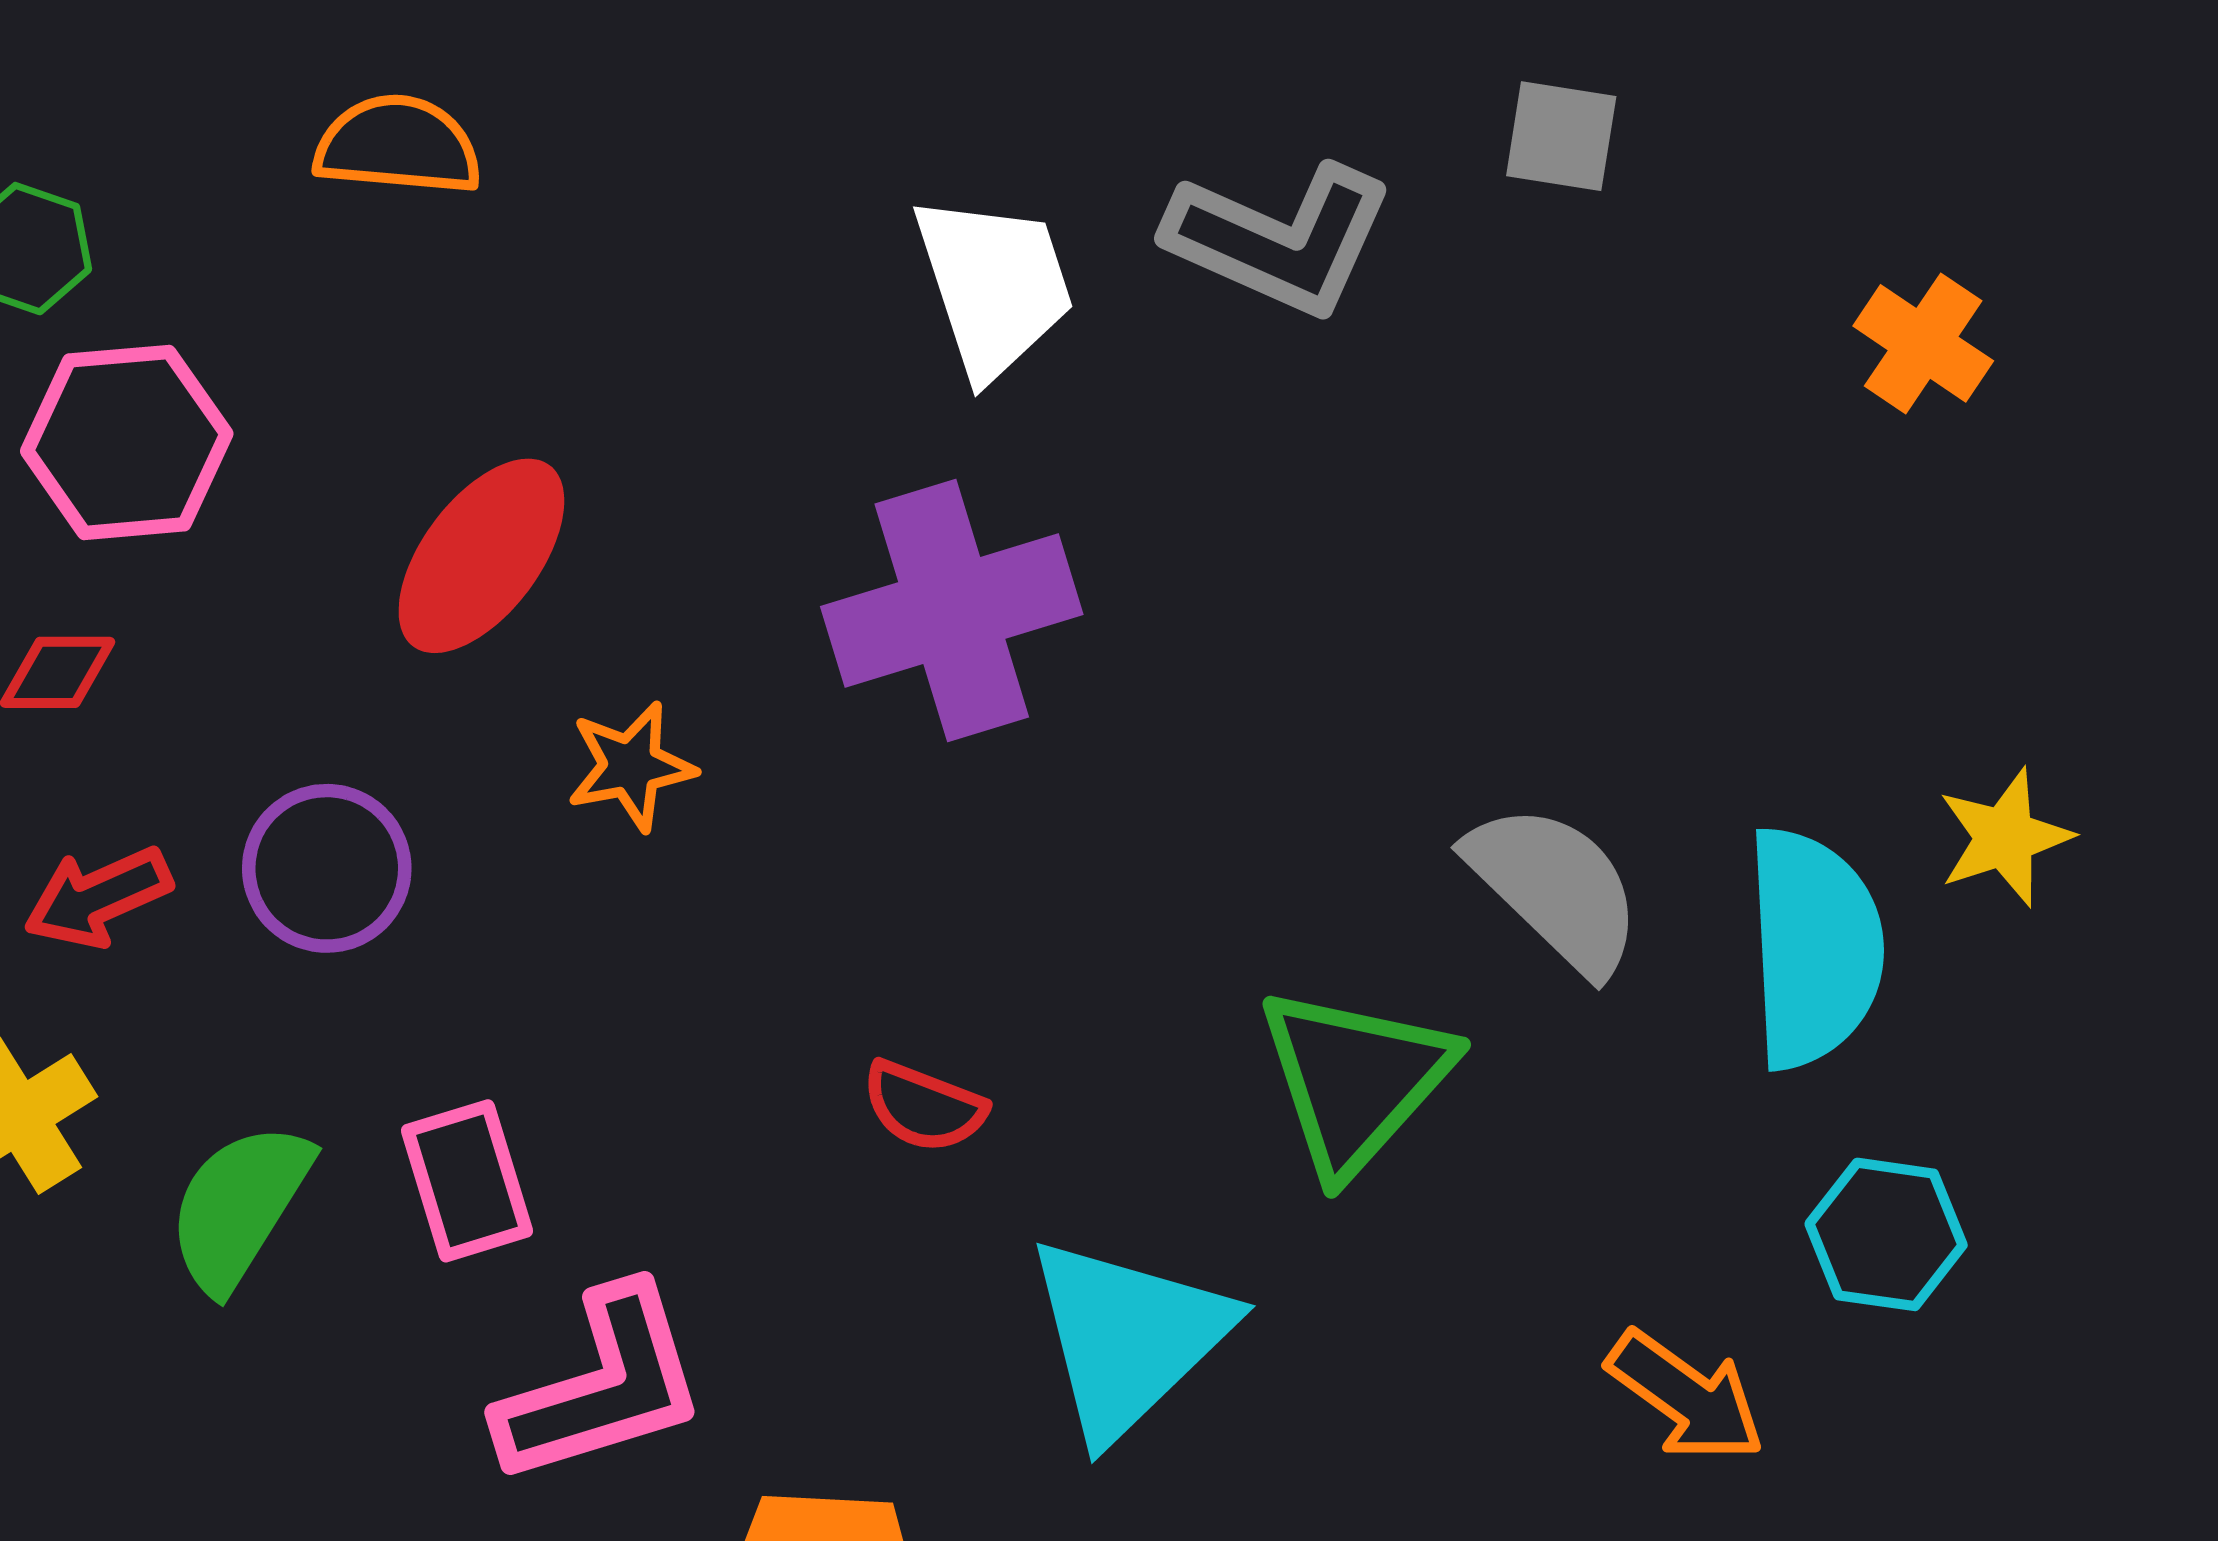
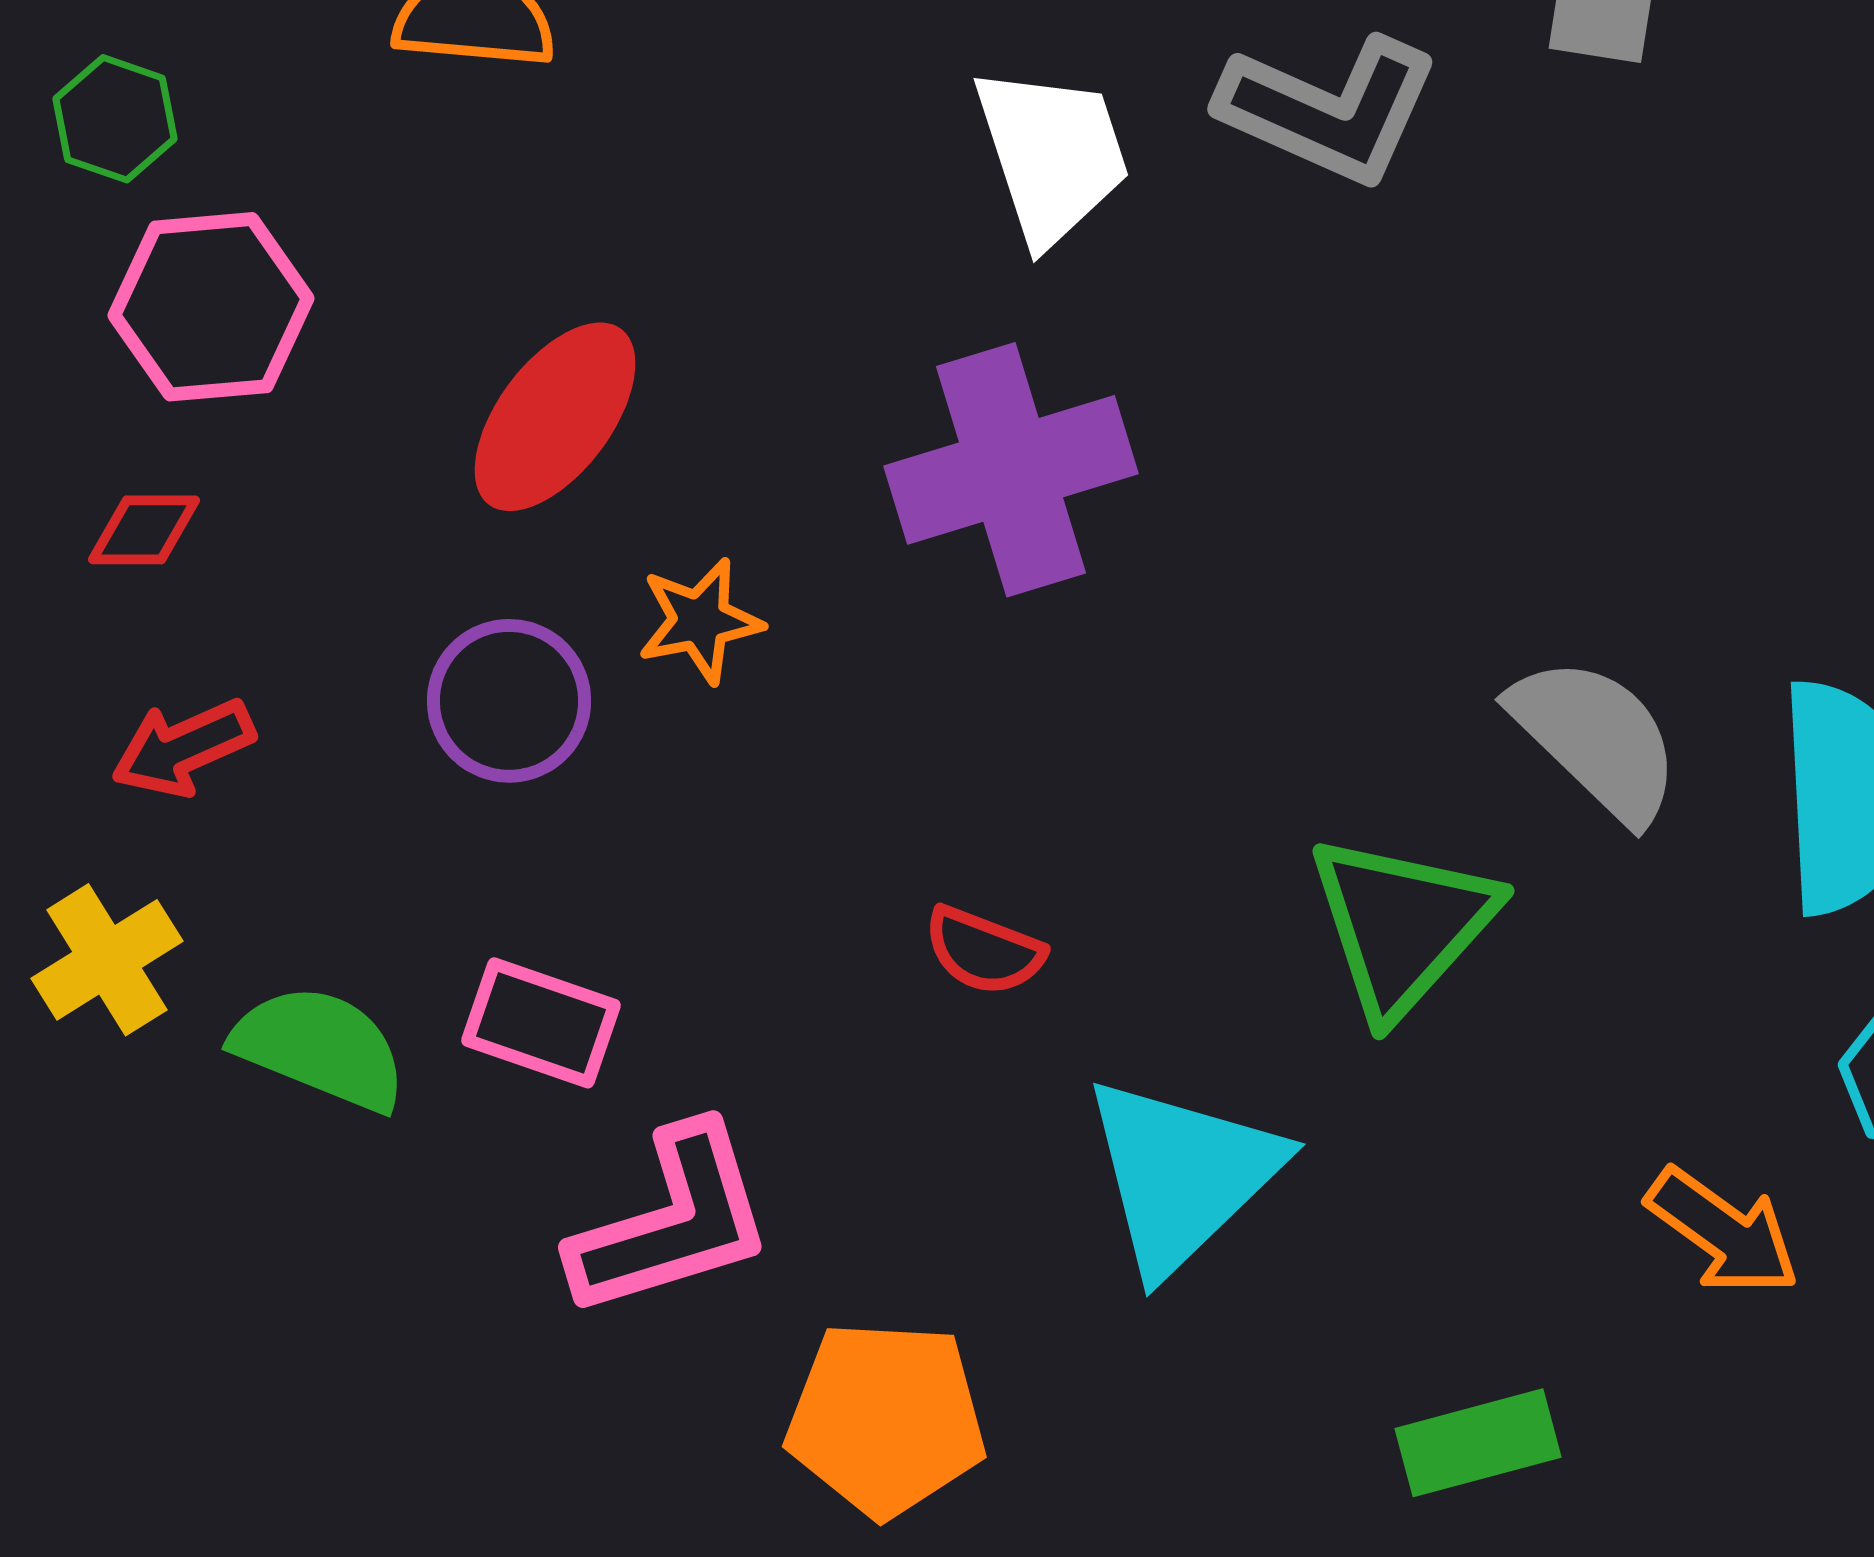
purple circle: (327, 868) -> (509, 701), moved
pink rectangle: (467, 1181) -> (541, 1023), turned -54
green semicircle: (239, 1207) -> (320, 1048), turned 80

